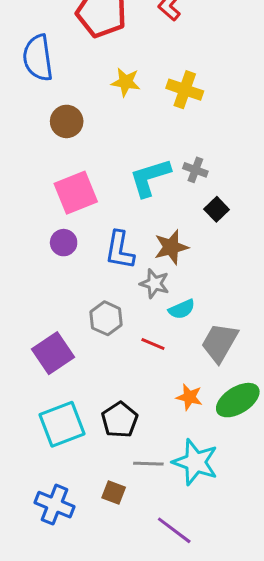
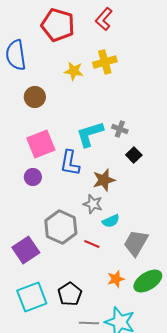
yellow cross: (185, 90) -> (105, 62), moved, turned -35
blue L-shape: (120, 250) -> (70, 163), moved
gray hexagon: (106, 318) -> (61, 227), size x1.5
orange star: (189, 397) -> (116, 279), turned -30

